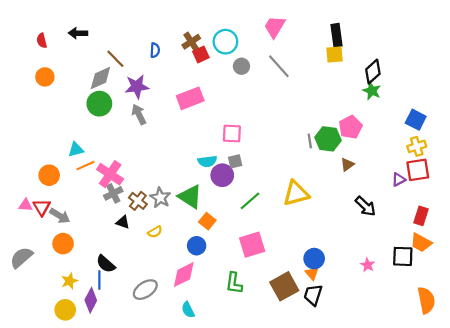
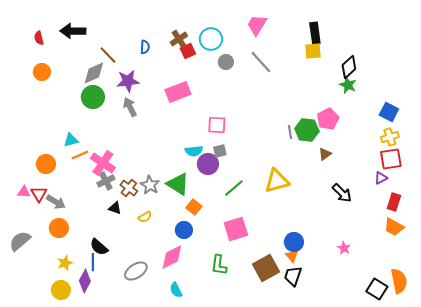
black arrow: (78, 33) -> (73, 31), size x1.4
purple triangle: (399, 179) -> (381, 178), moved
black square: (403, 256) -> (377, 289), moved, turned 30

